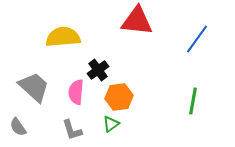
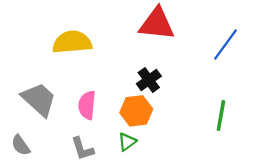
black cross: (98, 70) -> (149, 80), moved

